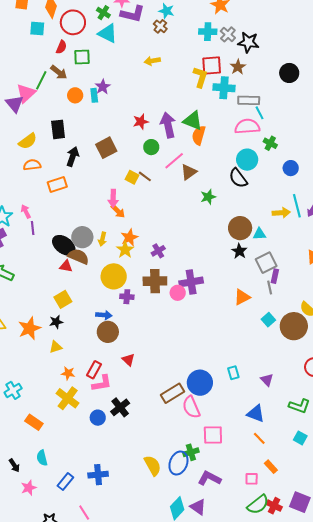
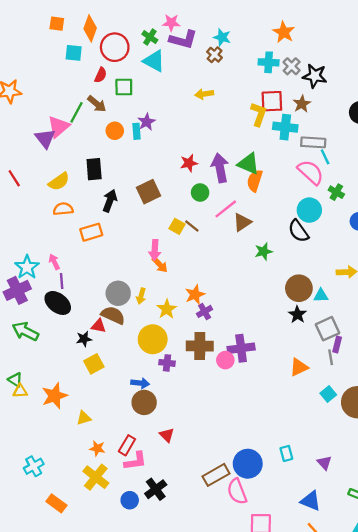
pink semicircle: (247, 127) -> (311, 172), turned 45
orange star: (129, 237) -> (195, 295), moved
black ellipse: (64, 245) -> (58, 303), moved
black star: (56, 322) -> (84, 339), moved

